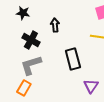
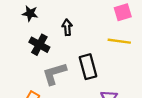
gray L-shape: (31, 65) -> (54, 74), moved

